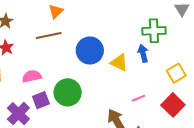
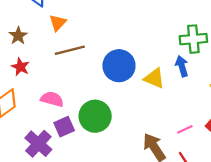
orange triangle: (56, 11) -> (58, 23), moved
pink semicircle: (32, 76) -> (52, 99), turned 30
pink line: (139, 98) -> (185, 129), moved

